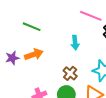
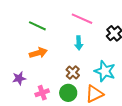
pink line: (91, 16) -> (82, 19), moved
purple star: (12, 58) -> (19, 78), moved

